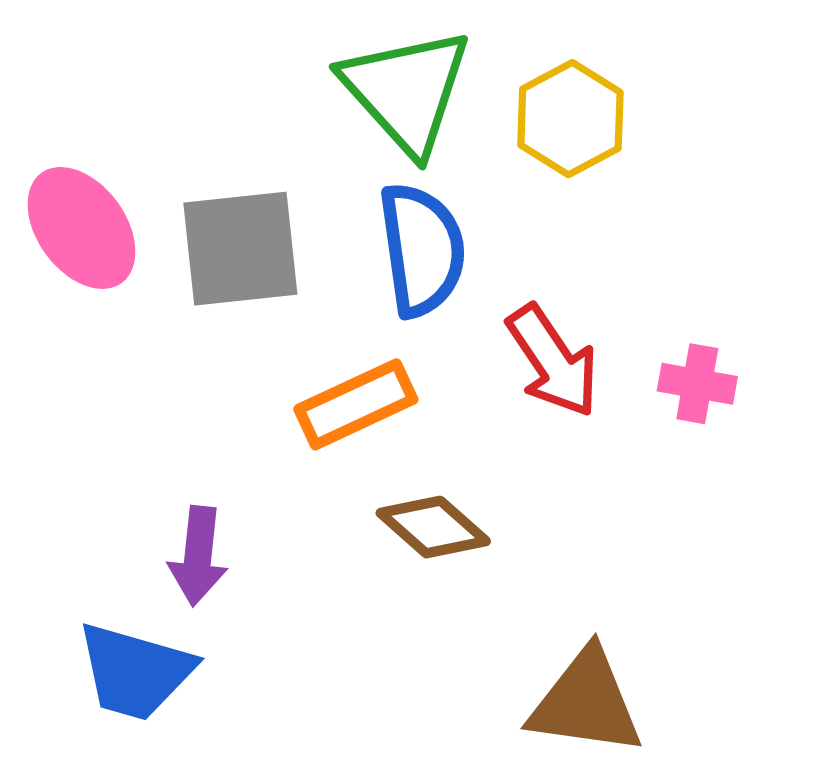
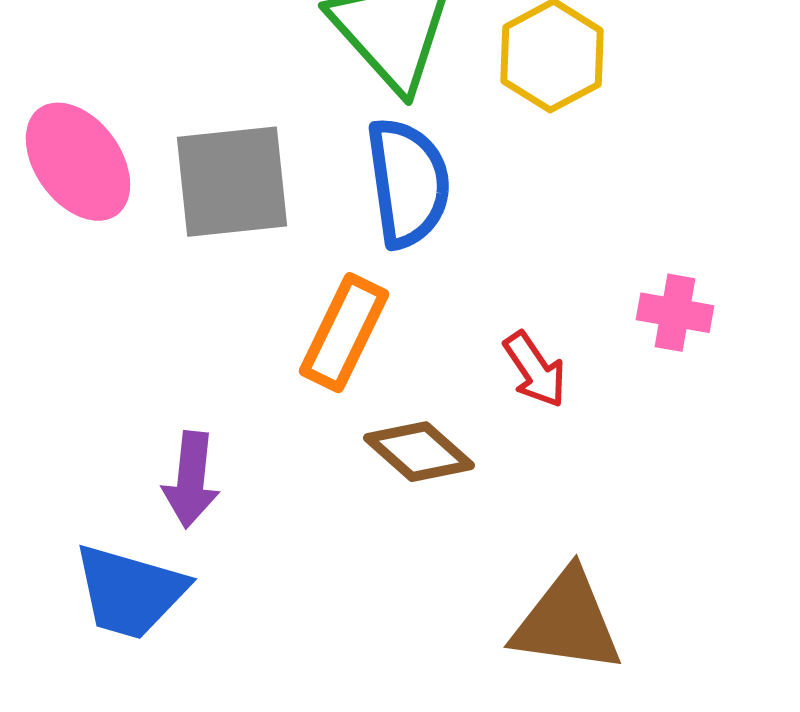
red arrow: (553, 361) -> (535, 370), moved, size x0.7
orange rectangle: (356, 404) -> (344, 333), turned -39

